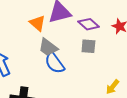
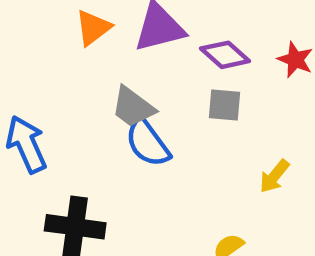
orange triangle: (37, 23) -> (93, 28), moved, turned 42
yellow arrow: (112, 87) -> (274, 176), moved

